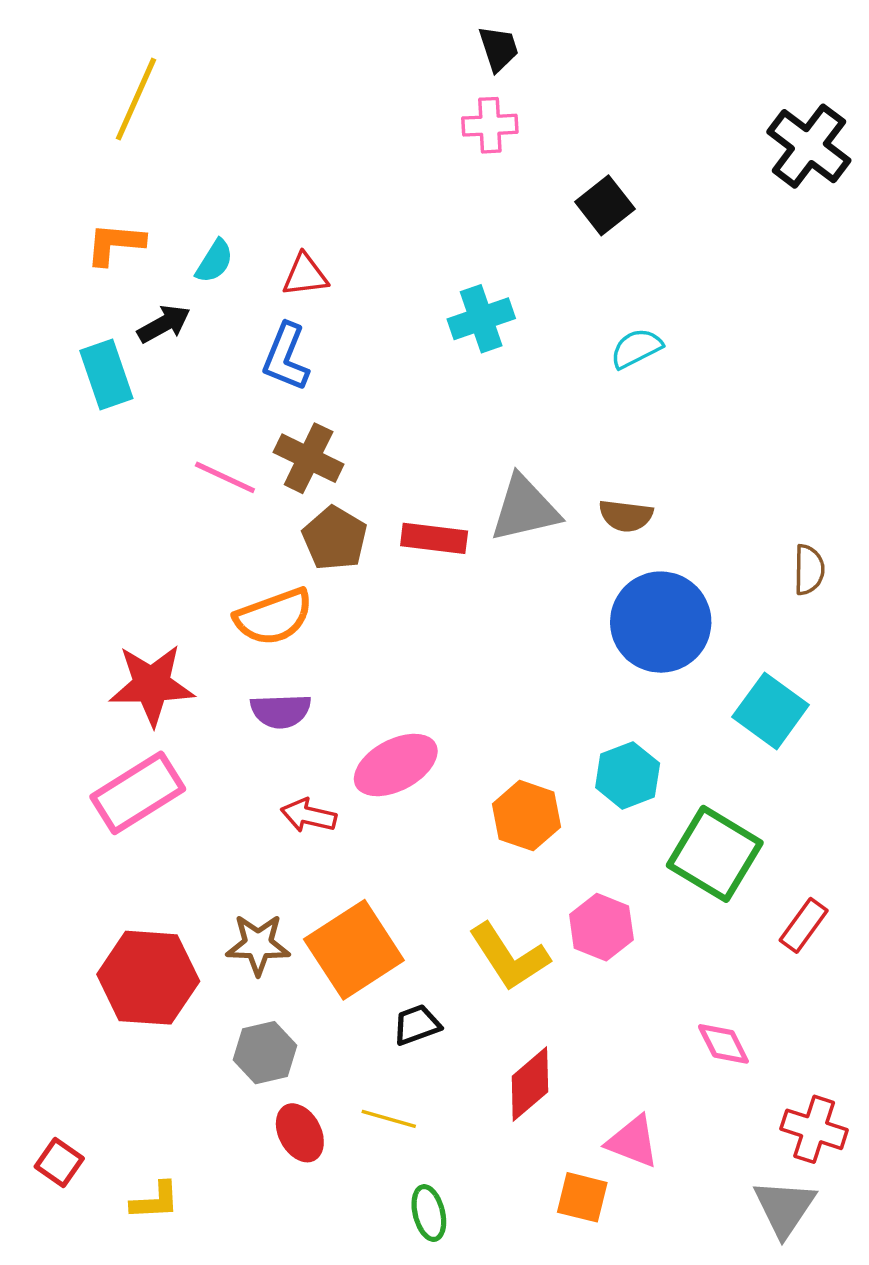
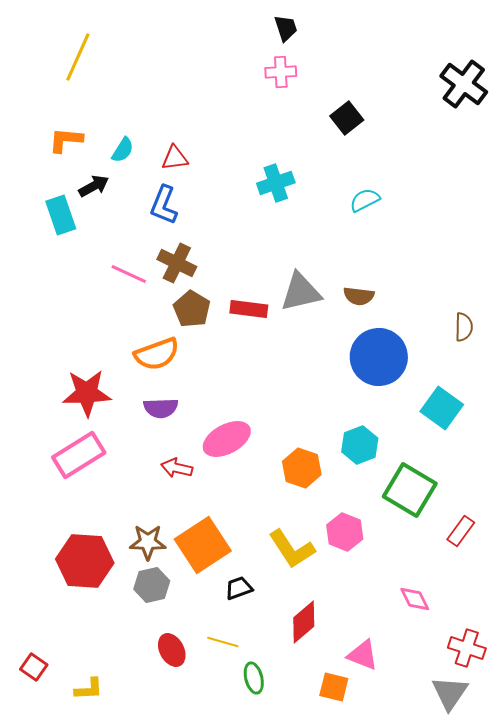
gray hexagon: (265, 1053) -> (152, 585), moved
green ellipse: (429, 1213) -> (254, 678), moved

